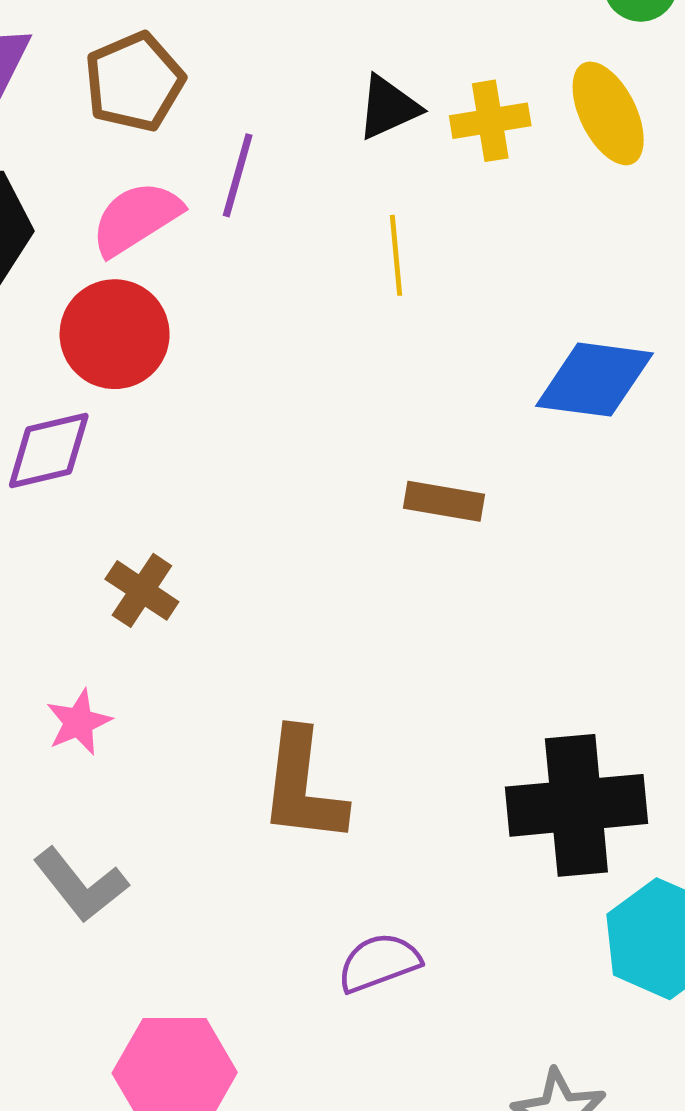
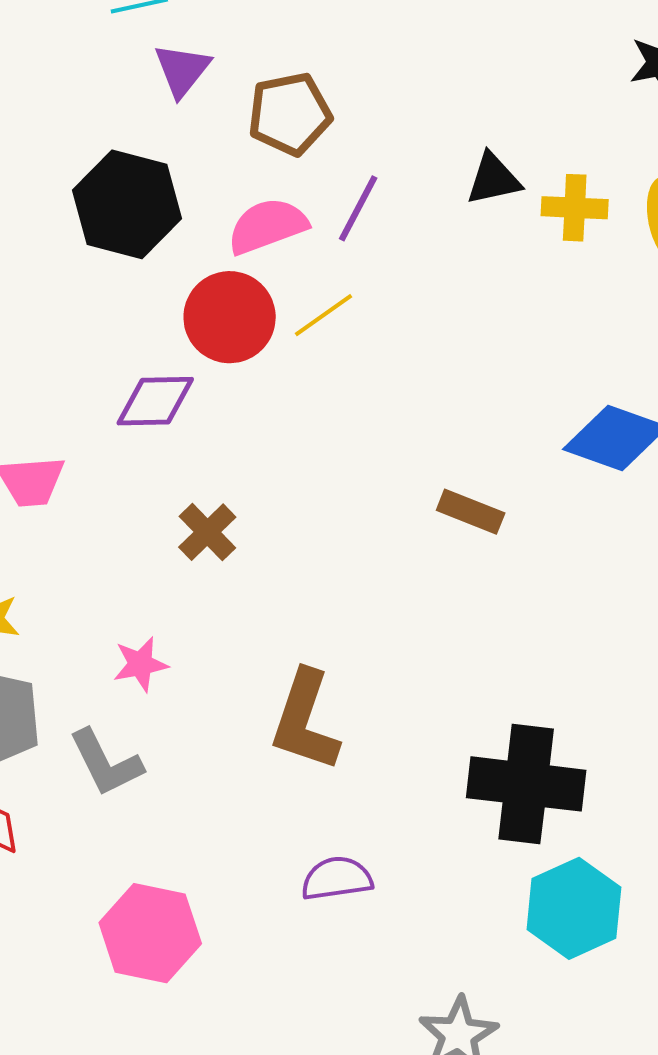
yellow line: (396, 255) -> (323, 315), moved, turned 48
pink star: (79, 722) -> (140, 664), moved

